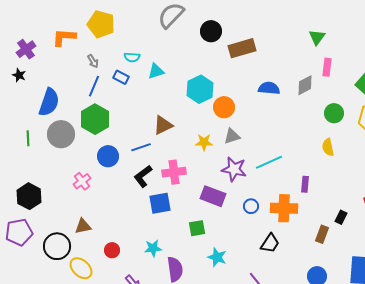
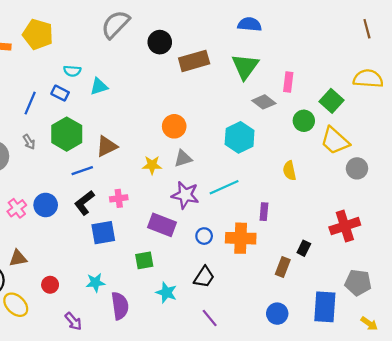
green triangle: (317, 37) -> (245, 66), moved, size x1.5
gray arrow: (93, 61) -> (29, 142), moved
gray diamond: (305, 85) -> (264, 102), turned 65
blue semicircle: (269, 88) -> (250, 24), moved
cyan hexagon: (200, 89) -> (240, 137), moved
green circle: (334, 113) -> (304, 121), moved
green hexagon: (95, 119) -> (67, 134), moved
blue circle: (108, 156) -> (46, 205), moved
pink cross: (174, 172) -> (119, 198), size x0.7
black trapezoid: (270, 243) -> (204, 277), moved

